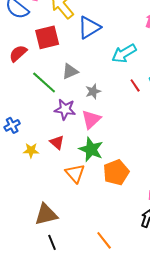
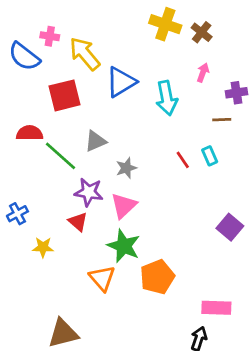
red semicircle: (18, 53) -> (30, 133), moved, turned 42
cyan arrow: (124, 53) -> (167, 98), moved, turned -70
red triangle: (57, 142) -> (78, 222), moved

